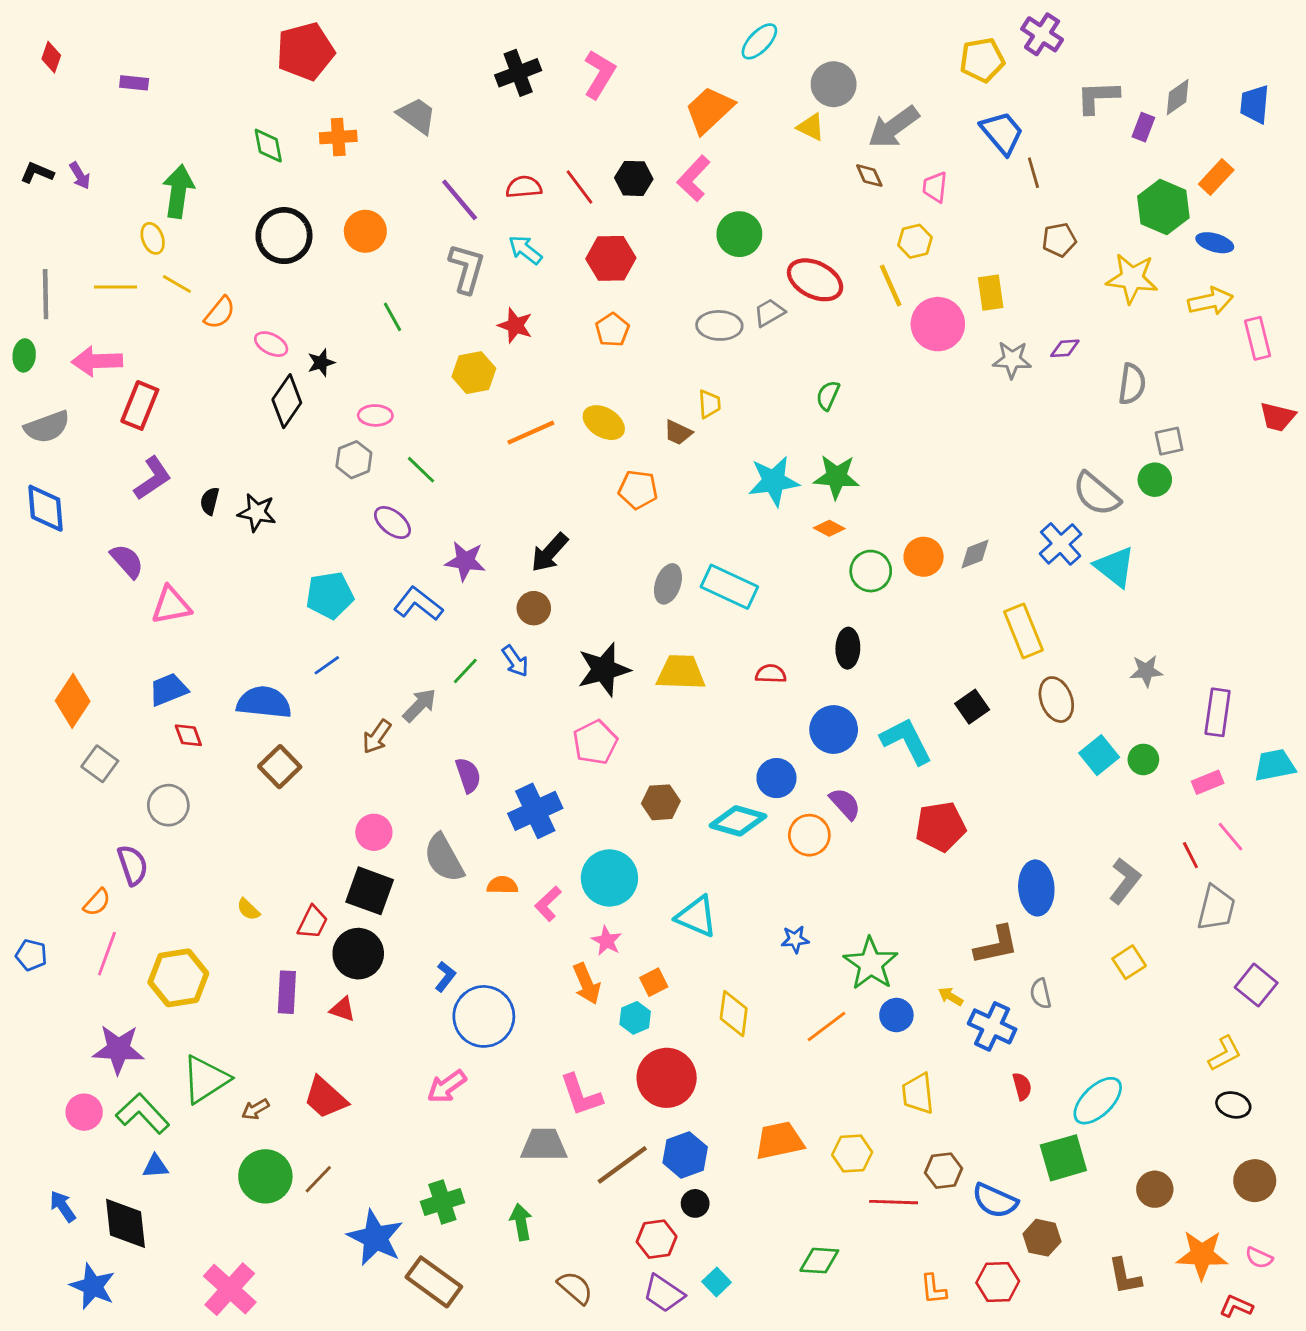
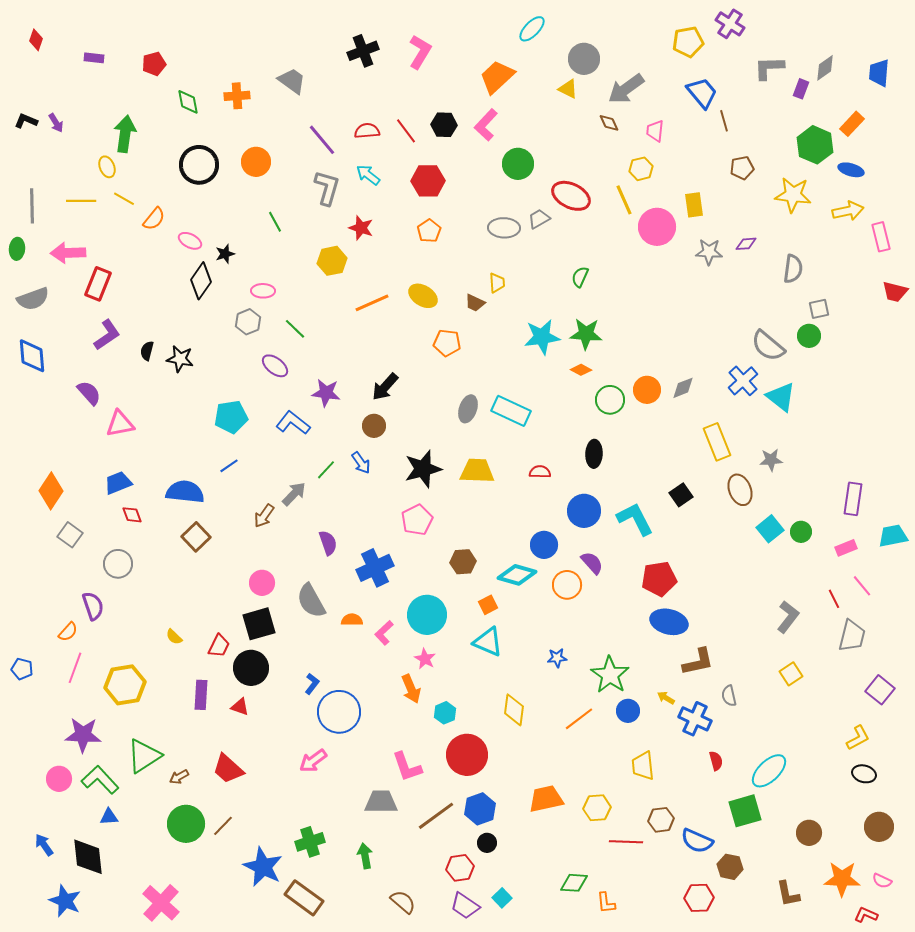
red pentagon: (305, 51) -> (154, 64), moved, size x0.6
gray star: (1146, 671) -> (771, 460), moved
blue ellipse: (1036, 888) -> (669, 622), moved, turned -72
black square: (370, 891) -> (259, 624), turned -36
orange square: (654, 982) -> (488, 605), moved
orange L-shape: (934, 1289) -> (606, 903), moved

